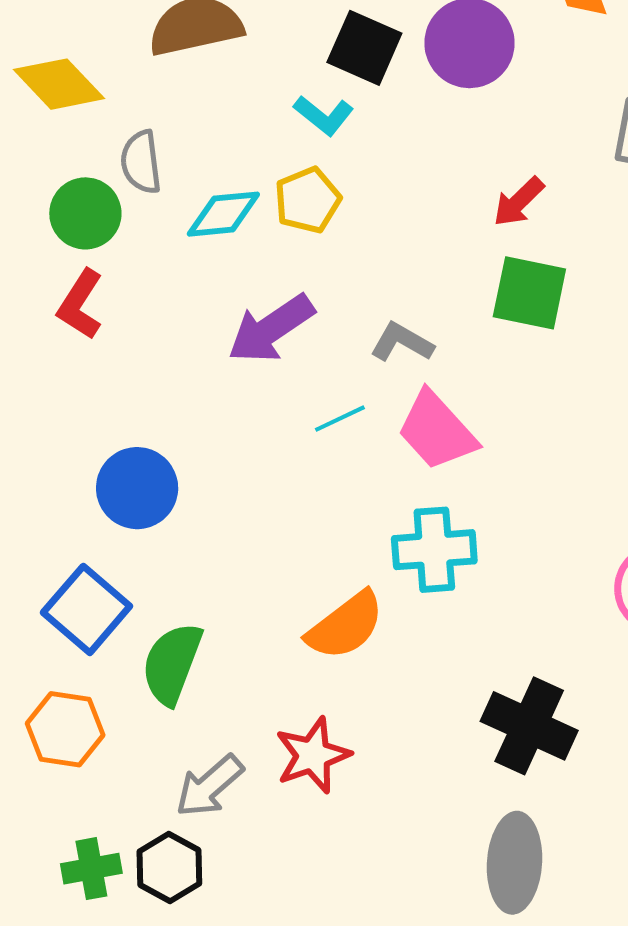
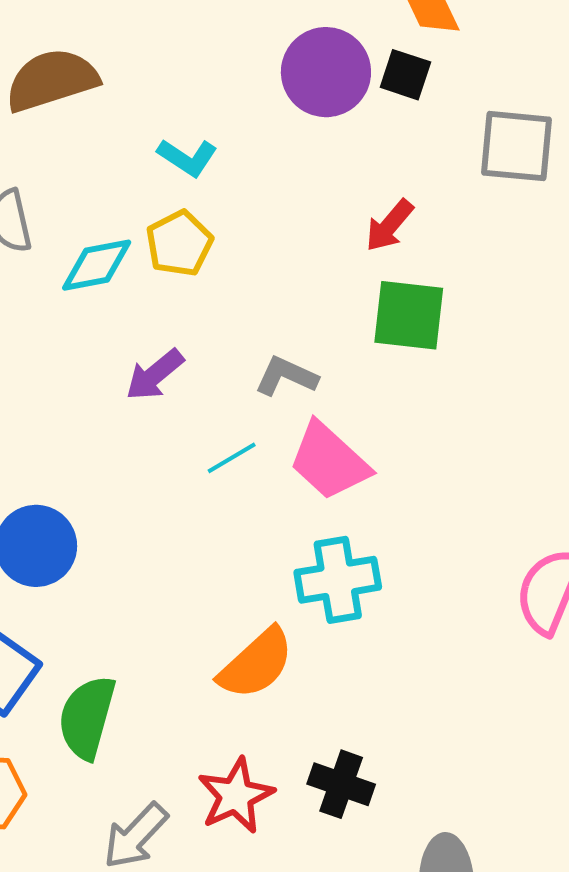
black square: (364, 48) -> (405, 75), moved, size x0.7
purple arrow: (271, 329) -> (155, 375), size x0.7
black cross: (529, 726) -> (341, 784), moved, size x0.7

